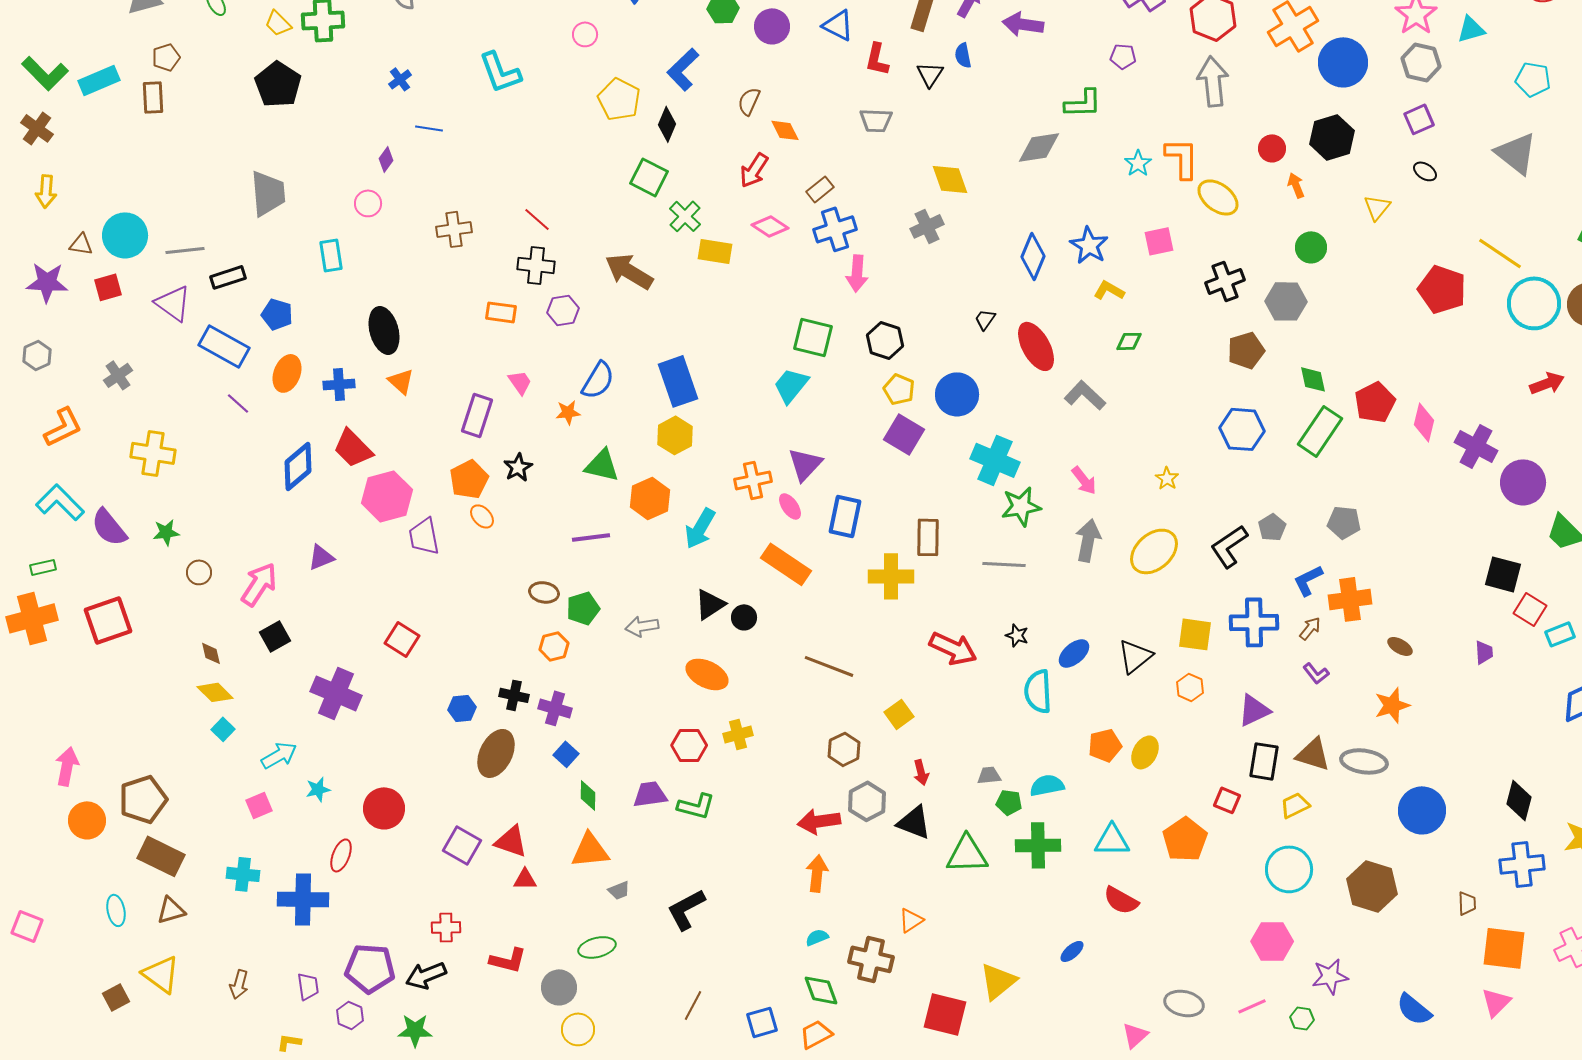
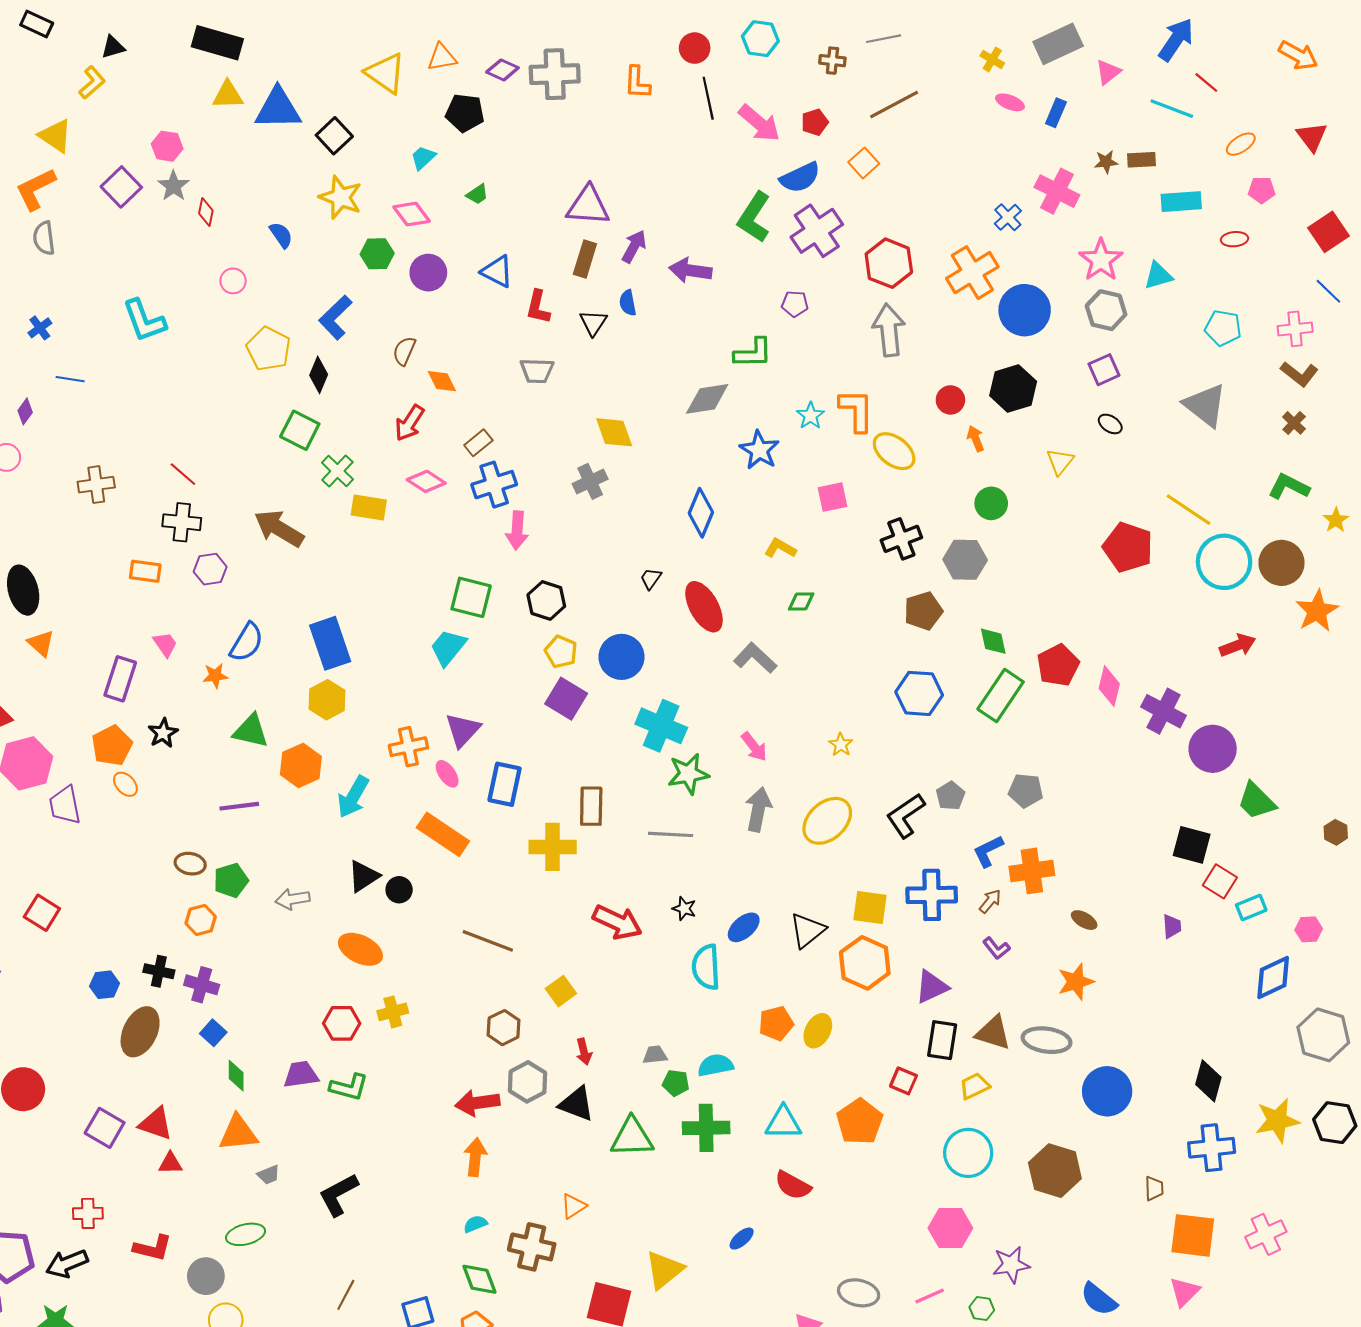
blue star: (1089, 245) -> (759, 450), moved
orange hexagon: (1190, 687) -> (865, 963), size x1.8

